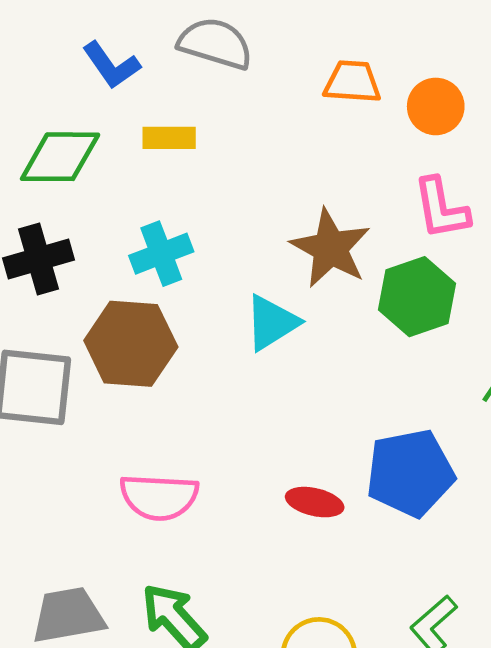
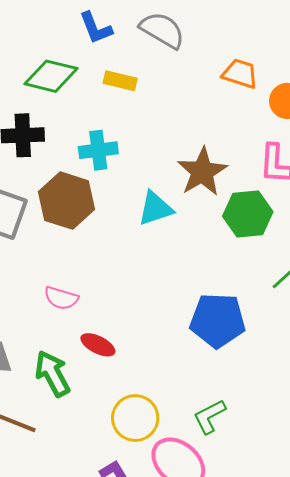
pink semicircle: (159, 497) -> (61, 298), size x0.7
red ellipse: (315, 502) -> (98, 345), moved

